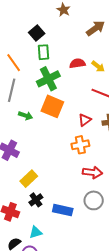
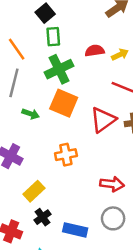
yellow arrow: (98, 66) -> (120, 55), turned -64
red triangle: (85, 120) -> (103, 120), size x1.6
orange cross: (80, 145) -> (66, 155), moved

